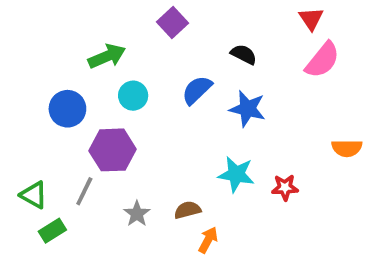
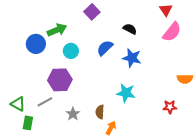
blue circle: (67, 109) -> (36, 44), moved
red star: (285, 187) -> (170, 107), moved
gray line: (84, 191) -> (45, 102), turned 35
brown semicircle: (187, 210) -> (100, 112), turned -72
green rectangle: (52, 231) -> (28, 123), turned -48

